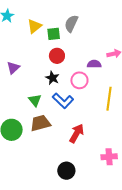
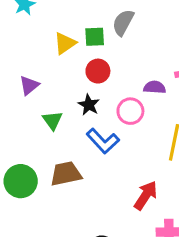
yellow triangle: (34, 26) -> (65, 43), moved
green triangle: (35, 100) -> (53, 120), moved
red arrow: (77, 133) -> (146, 195), moved

